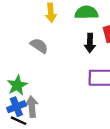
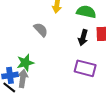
green star: (17, 85) -> (25, 63), moved

